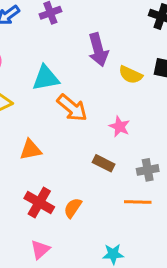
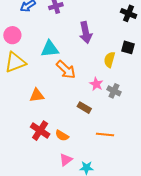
yellow semicircle: (131, 75) -> (109, 60), moved, turned 77
gray cross: (148, 170) -> (114, 91), moved, turned 32
orange semicircle: (73, 208) -> (62, 136), turned -96
pink triangle: (40, 250) -> (66, 160), moved

